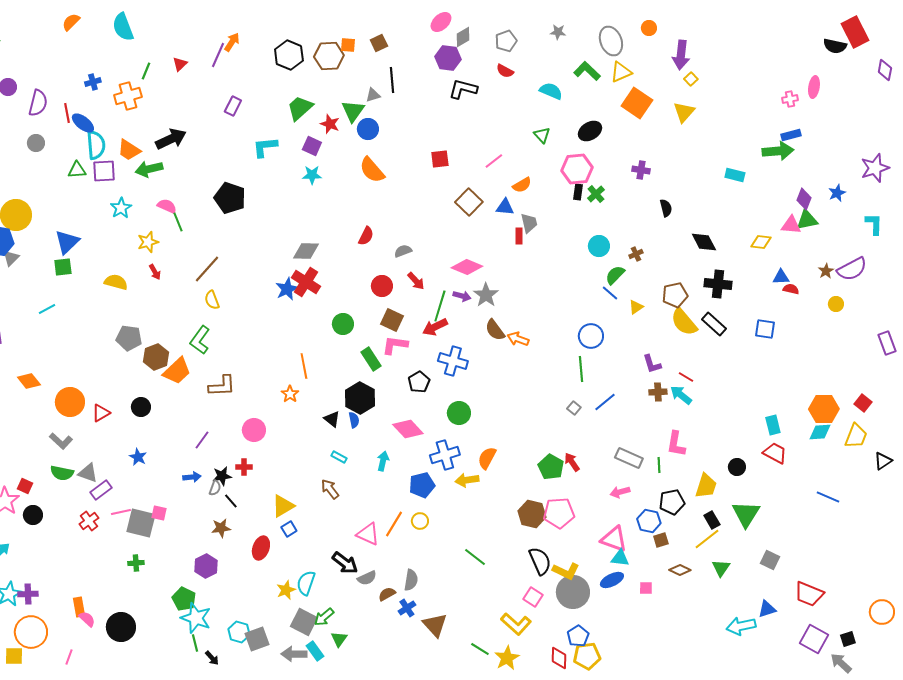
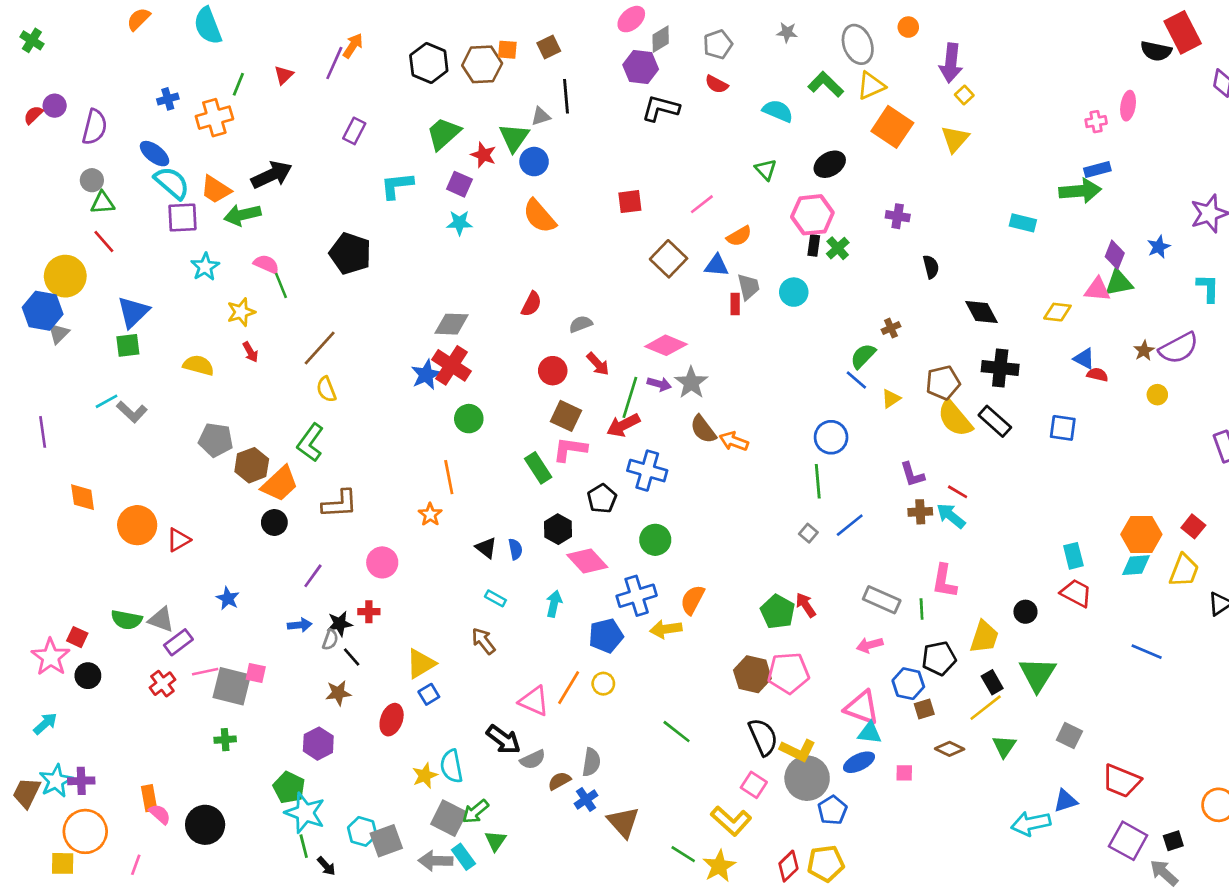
red line: (67, 113) -> (104, 241), moved, turned -30
cyan semicircle: (96, 145) -> (172, 183), turned -44
green triangle: (77, 170) -> (103, 203), moved
cyan circle: (599, 246) -> (794, 292), moved
blue triangle: (781, 277) -> (1084, 359), turned 30
green circle: (343, 324) -> (469, 419), moved
orange diamond: (29, 381) -> (83, 497), turned 30
black hexagon: (360, 398) -> (558, 529), moved, size x0.7
black circle: (141, 407) -> (274, 522), moved
gray L-shape: (61, 441) -> (132, 412), moved
cyan semicircle: (306, 583) -> (451, 766), turned -30
blue pentagon: (578, 636) -> (832, 810), moved
red diamond: (559, 658) -> (788, 866), turned 45

